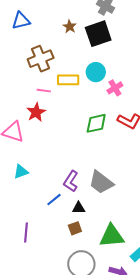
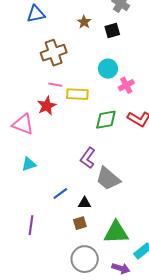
black square: (98, 34) -> (112, 30), size x0.6
yellow rectangle: (68, 80) -> (77, 94), moved
purple L-shape: (71, 181) -> (88, 158), moved

